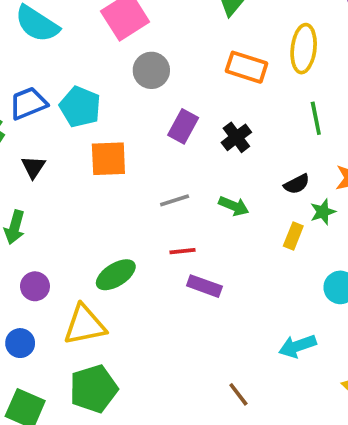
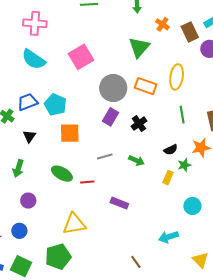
gray circle: (151, 70) -> (113, 88), moved, size x1.4
red line: (182, 251) -> (87, 182), moved
green ellipse: (116, 275) -> (62, 174), moved, turned 60
yellow triangle: (85, 325) -> (74, 224), moved

